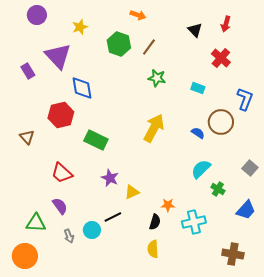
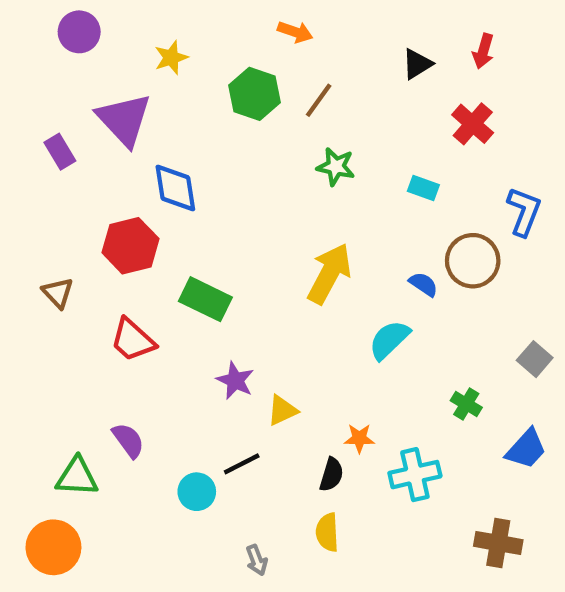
black triangle: (195, 30) -> (417, 64), turned 42
cyan semicircle: (201, 169) -> (389, 340), moved
red trapezoid: (62, 173) -> (133, 340), moved
gray arrow: (69, 236) -> (257, 560), moved

